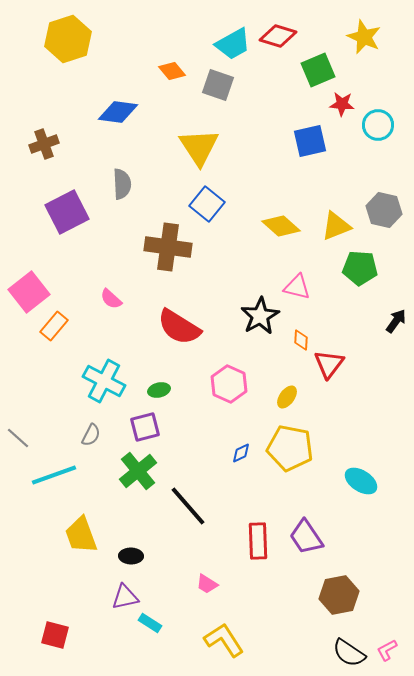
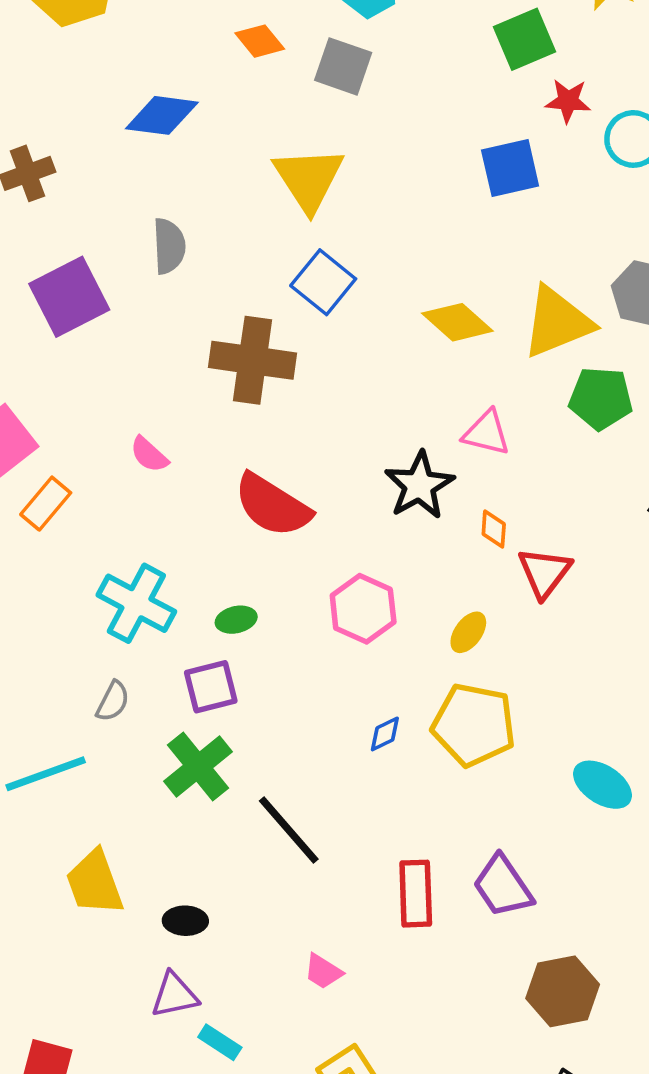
yellow triangle: (336, 226) -> (557, 322), size x1.4

